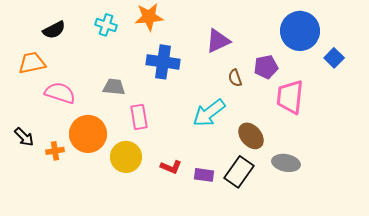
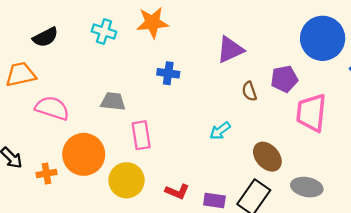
blue cross: (163, 62) -> (168, 73), size x0.6
cyan arrow: (209, 113) -> (220, 131), size x0.6

